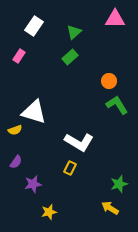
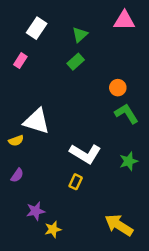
purple star: (33, 184) -> (36, 211), moved
green star: (119, 184) -> (129, 161), moved
yellow arrow: (110, 208) -> (119, 225), size x1.5

